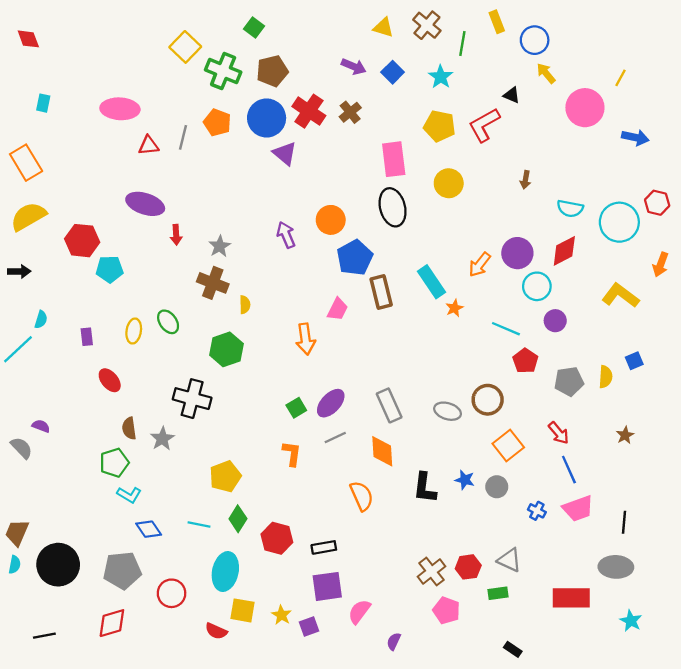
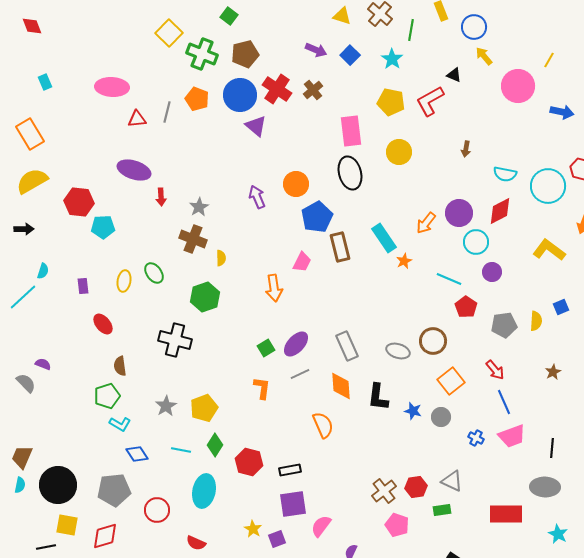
cyan rectangle: (43, 103) -> (45, 82), turned -35
gray star: (162, 439) -> (166, 406), moved
black L-shape: (425, 488) -> (378, 397), moved
yellow square: (243, 610) -> (67, 525), moved

